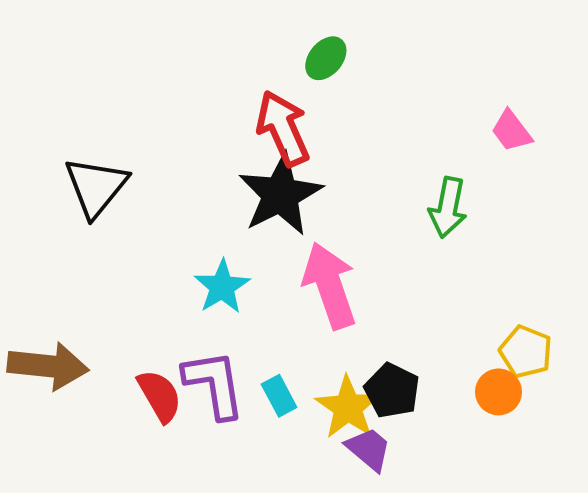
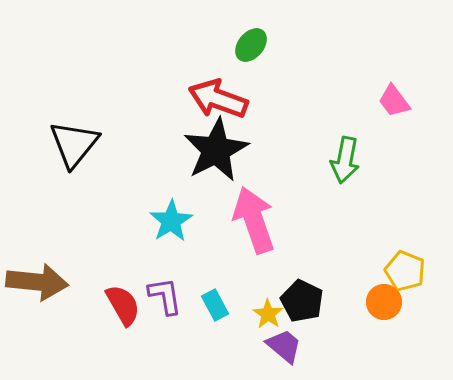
red arrow: (283, 128) -> (218, 99), turned -46
purple L-shape: (214, 384) -> (165, 296), size x0.7
yellow star: (348, 408) -> (268, 314), size x0.6

